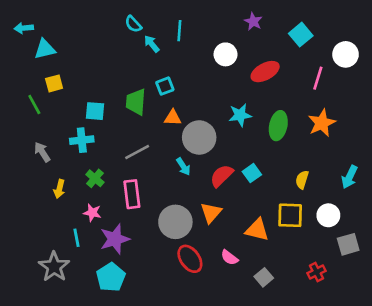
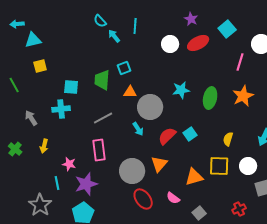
red ellipse: (265, 72) -> (198, 43), moved
green line: (34, 105) -> (14, 85), moved
green cross: (95, 178) -> (15, 149), moved
orange triangle: (257, 230) -> (194, 177), turned -30

